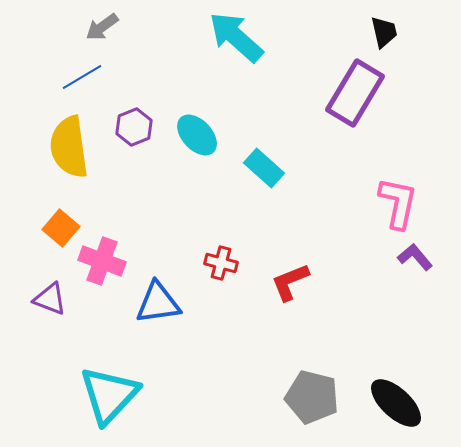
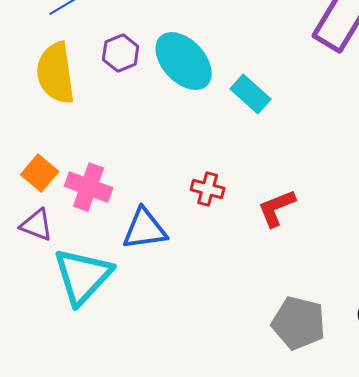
cyan ellipse: (197, 135) -> (184, 61), size x1.4
orange square: (61, 228) -> (40, 173), moved
cyan triangle: (109, 395) -> (83, 276), moved

